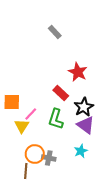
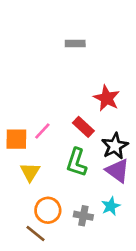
gray rectangle: (55, 32) -> (75, 43), turned -48
pink line: (31, 114) -> (42, 131), moved
gray cross: (49, 158) -> (83, 216), moved
brown line: (26, 171) -> (36, 233), turned -56

